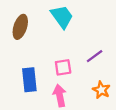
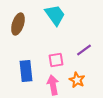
orange star: (101, 90) -> (77, 80), moved

